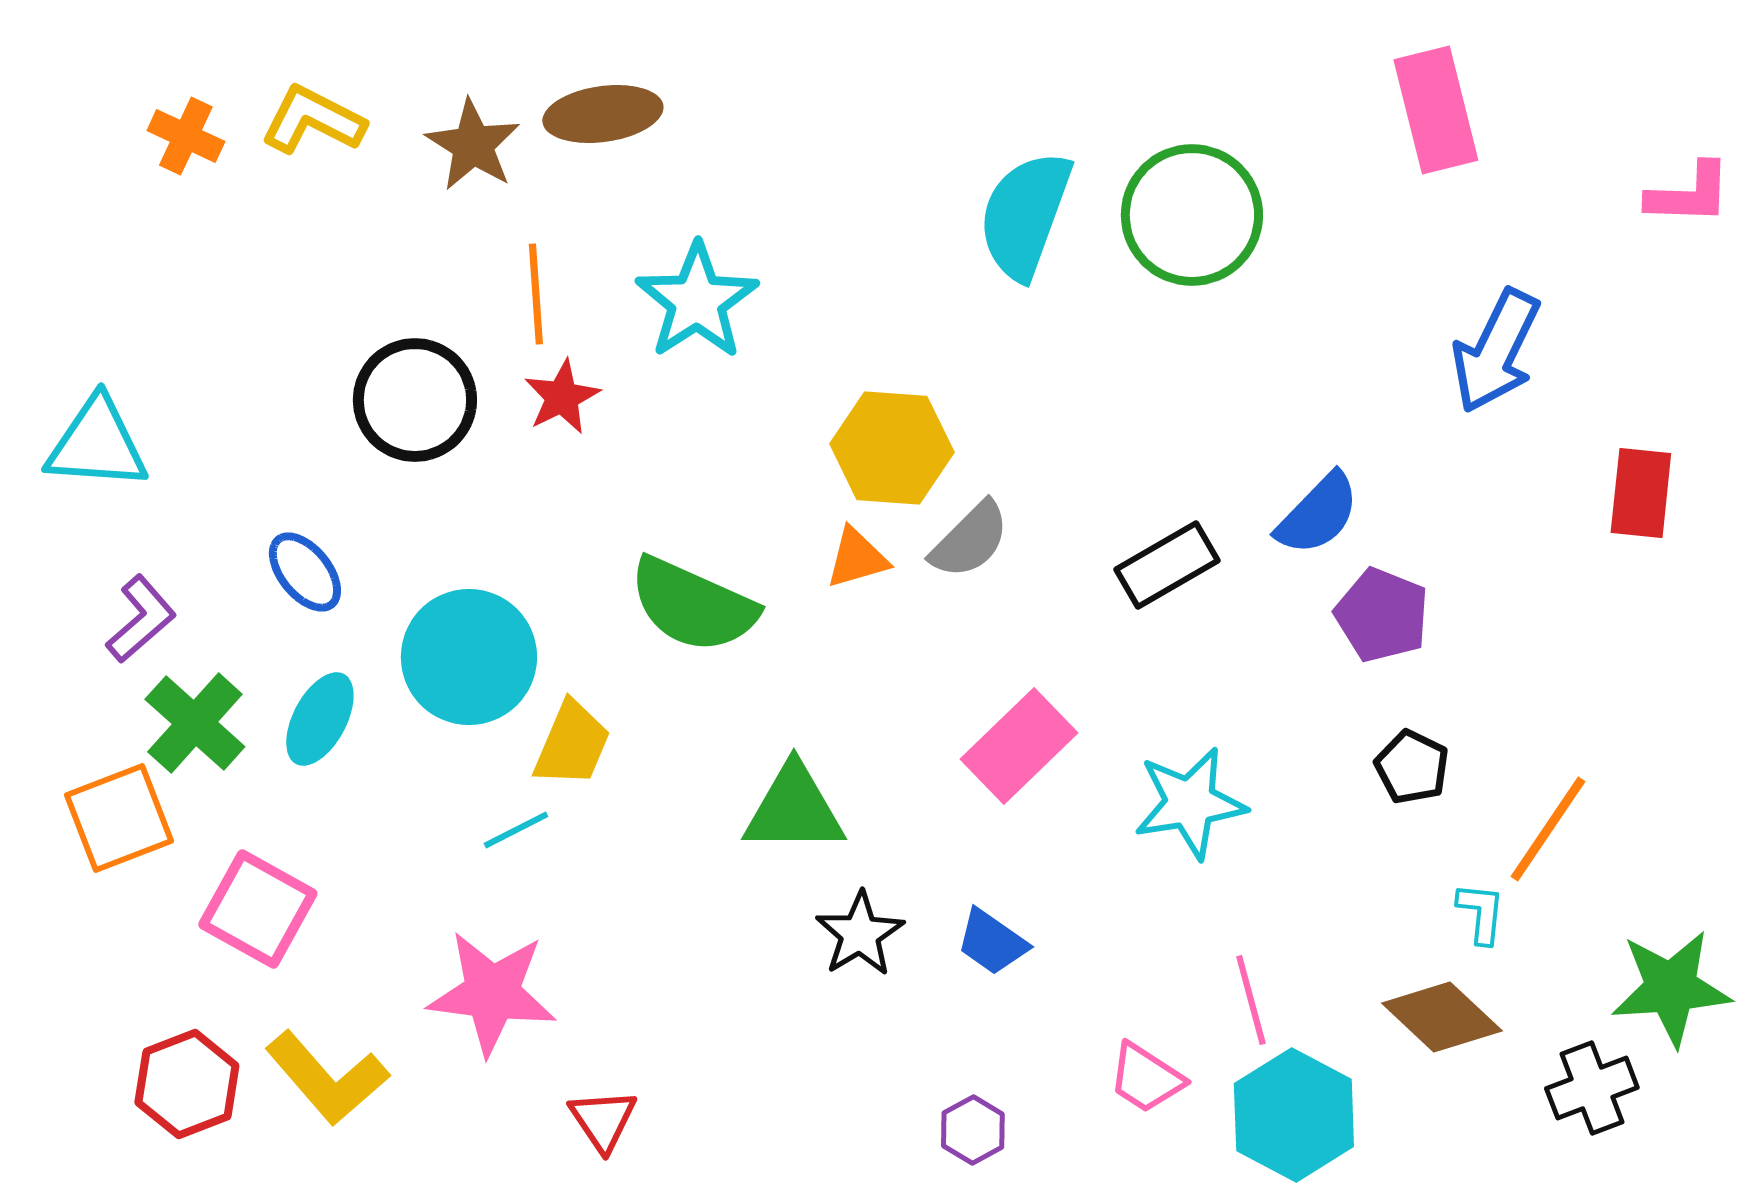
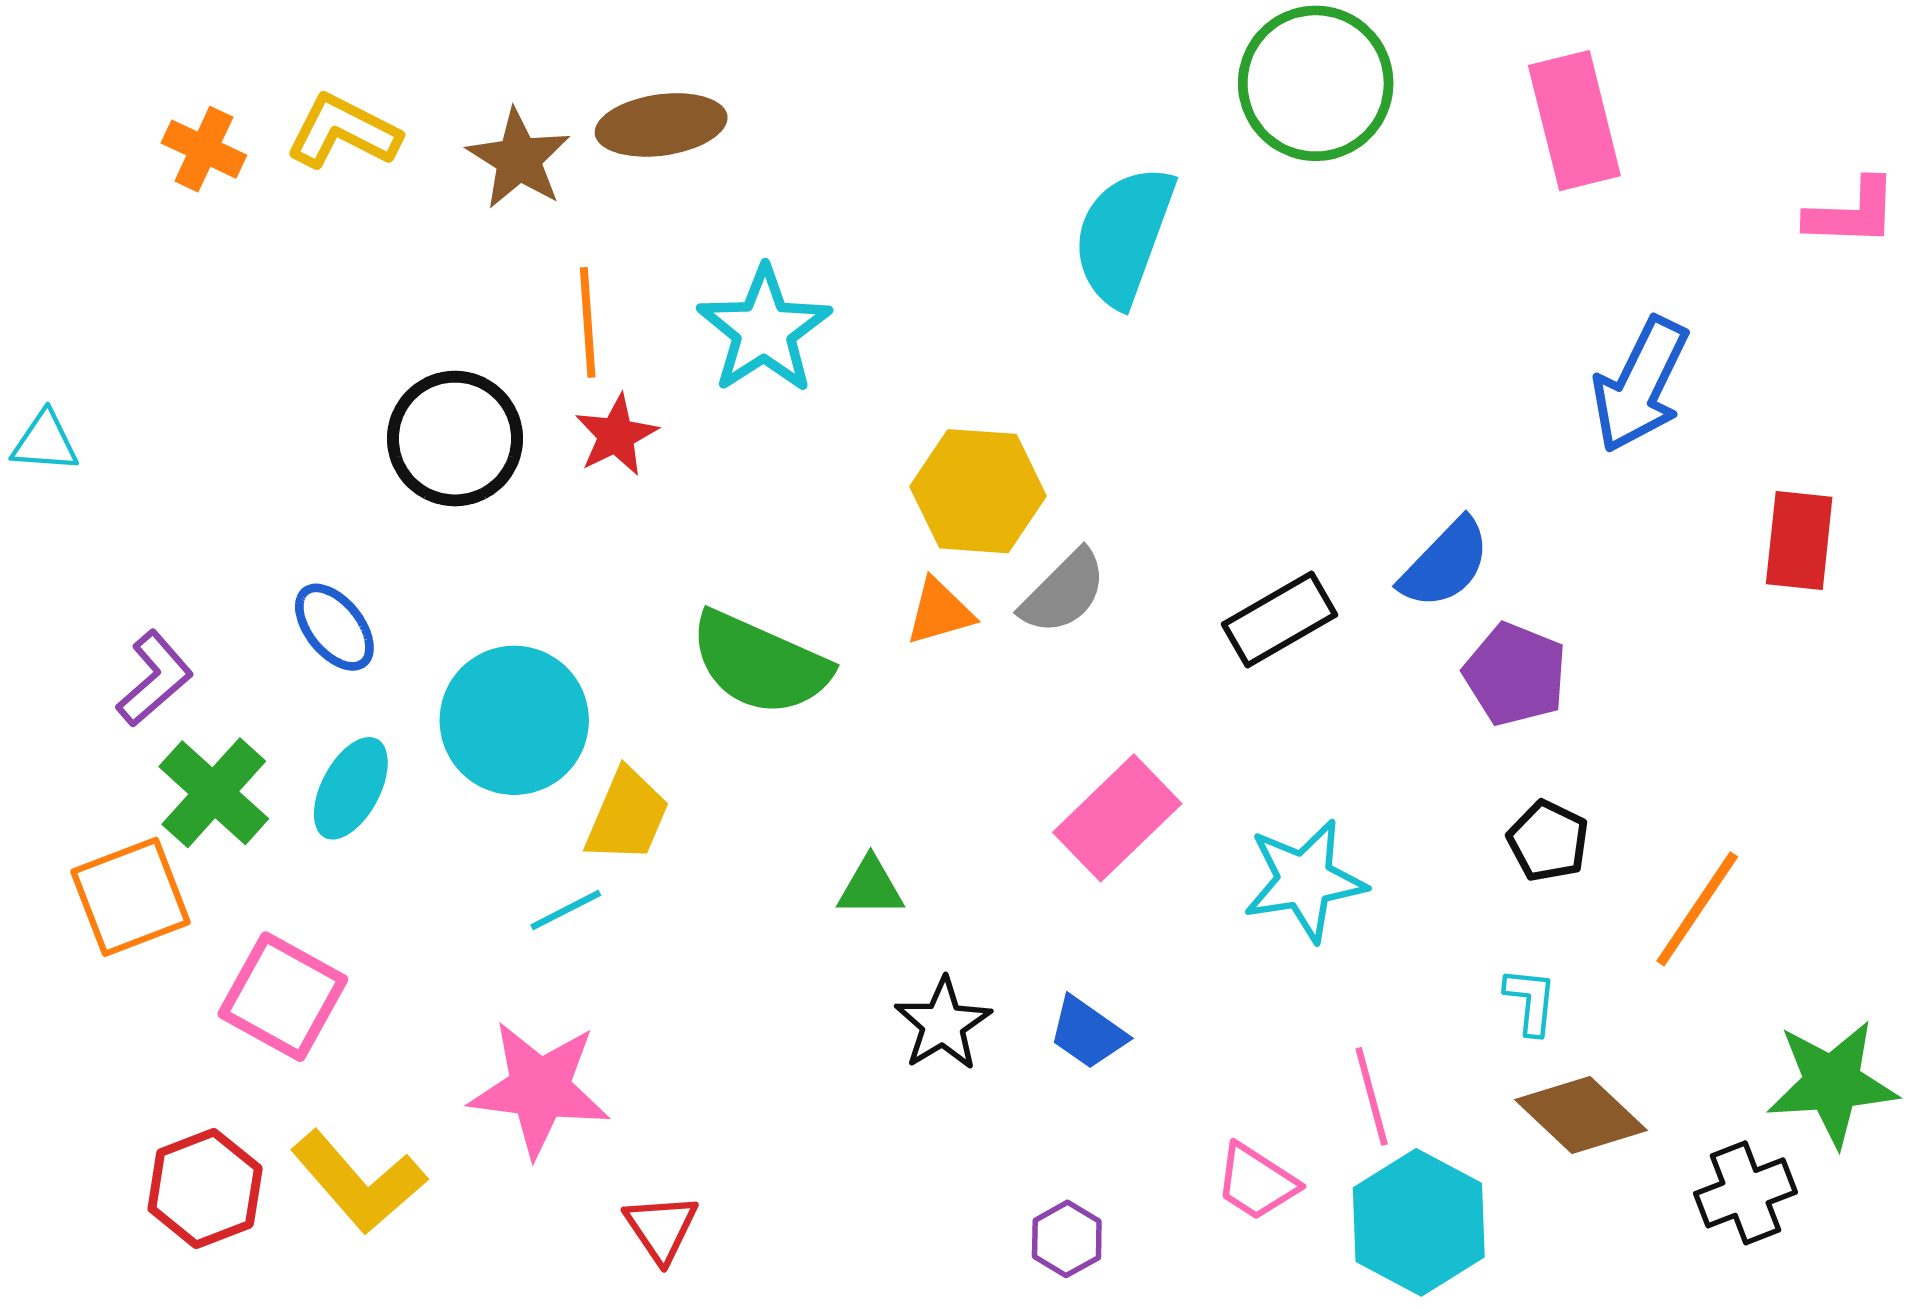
green circle: (1192, 215) -> (1316, 83), moved
cyan triangle: (97, 444) -> (45, 442), moved, size x0.6
green triangle: (794, 809) -> (871, 887), size x0.6
cyan L-shape: (1481, 913) -> (1531, 1001), moved

